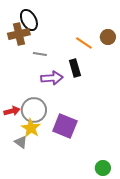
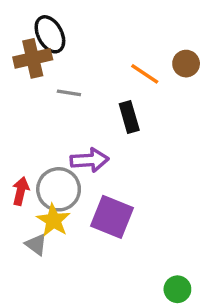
purple arrow: (52, 78) -> (90, 160), moved
red arrow: (12, 111) -> (21, 191), turned -63

